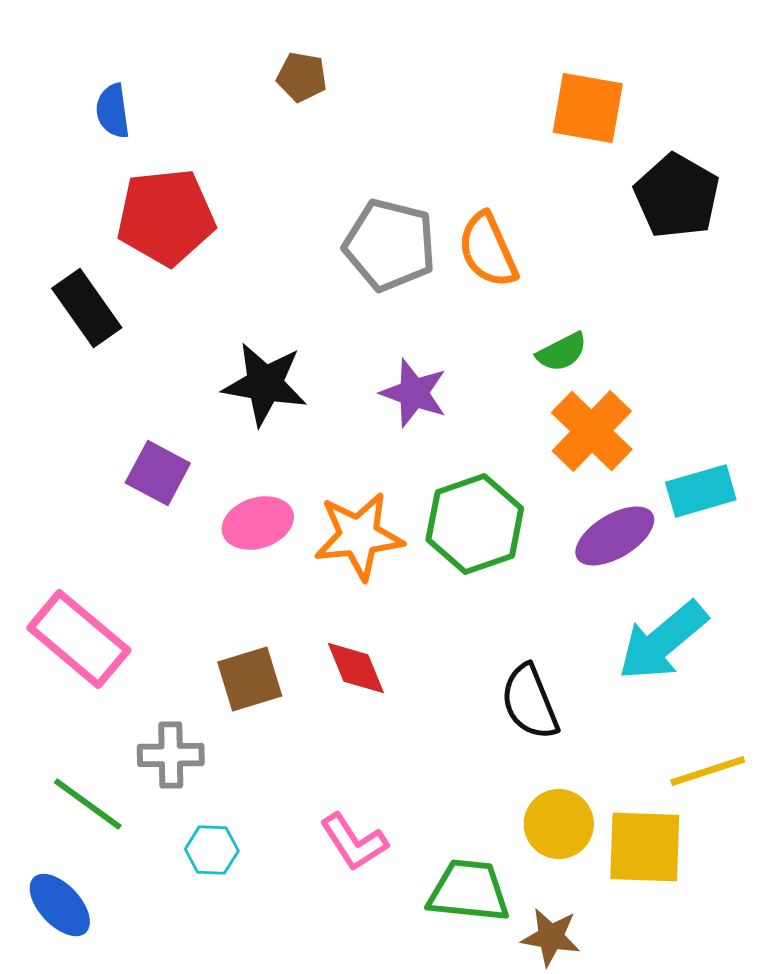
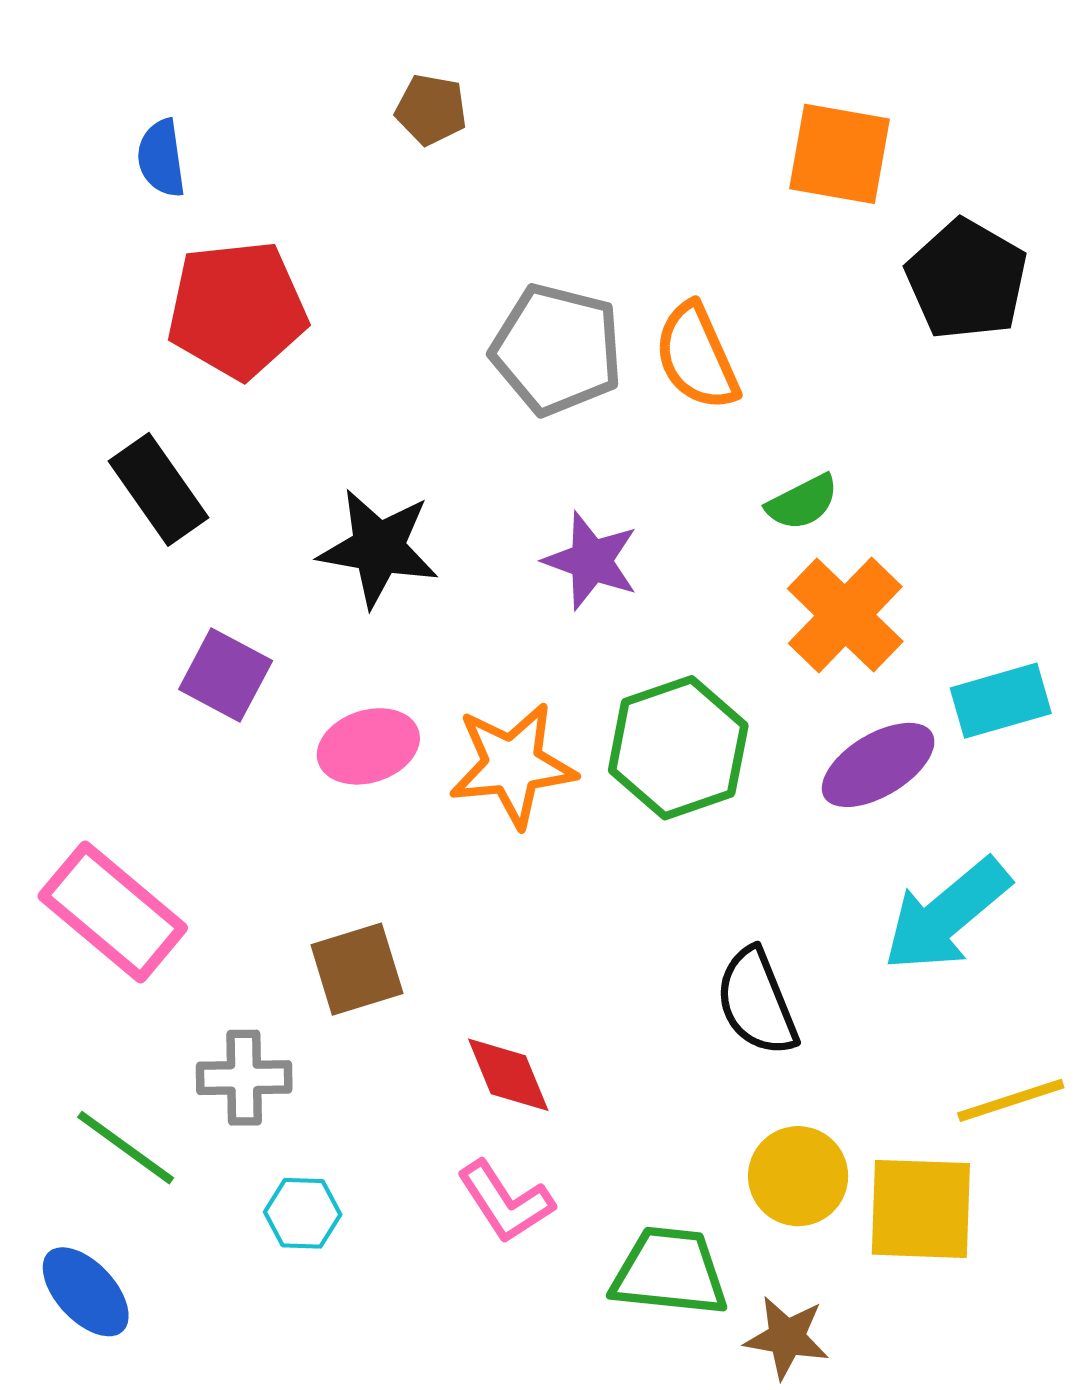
black rectangle: (87, 308) -> (158, 489), moved
red diamond: (356, 668) -> (508, 1075), moved

